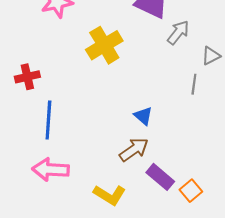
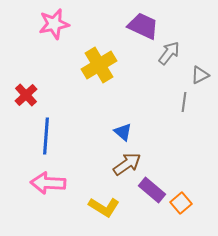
red cross: (27, 77) -> (26, 95), turned -30
blue triangle: (143, 116) -> (123, 132), moved

